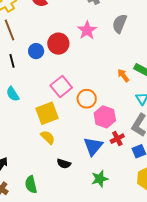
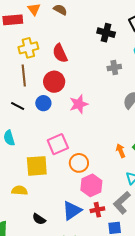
pink star: (87, 30) -> (79, 104), moved
red circle: (58, 44) -> (54, 82), moved
black line: (12, 61) -> (18, 106), turned -64
yellow semicircle: (48, 137) -> (20, 190), moved, turned -56

